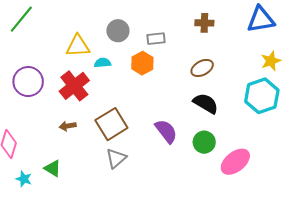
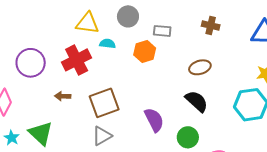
purple circle: (28, 82) -> (31, 63), moved
green triangle: (53, 168) -> (41, 133), size x1.5

